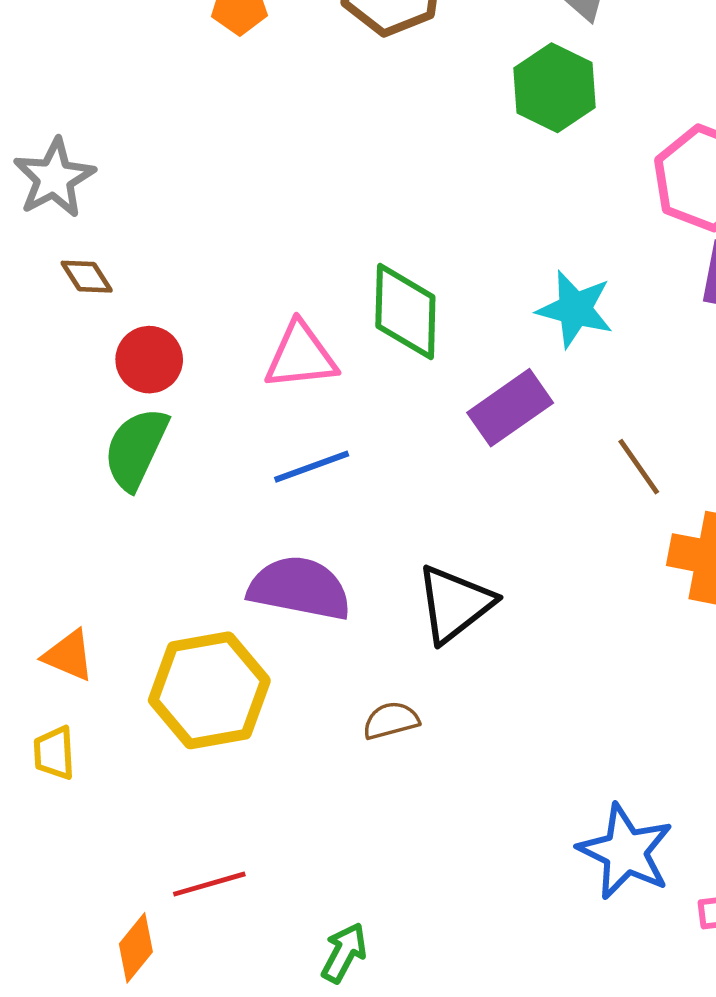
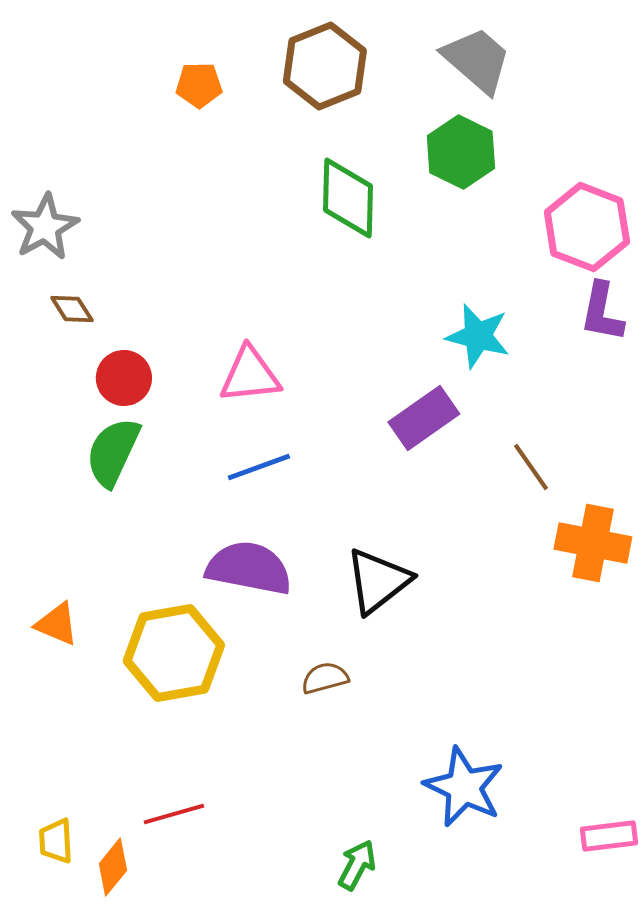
green diamond: (405, 311) -> (348, 198), moved
yellow trapezoid: (54, 753) -> (56, 841), moved
blue star: (626, 852) -> (464, 787), moved
green arrow: (344, 953) -> (357, 865), moved

